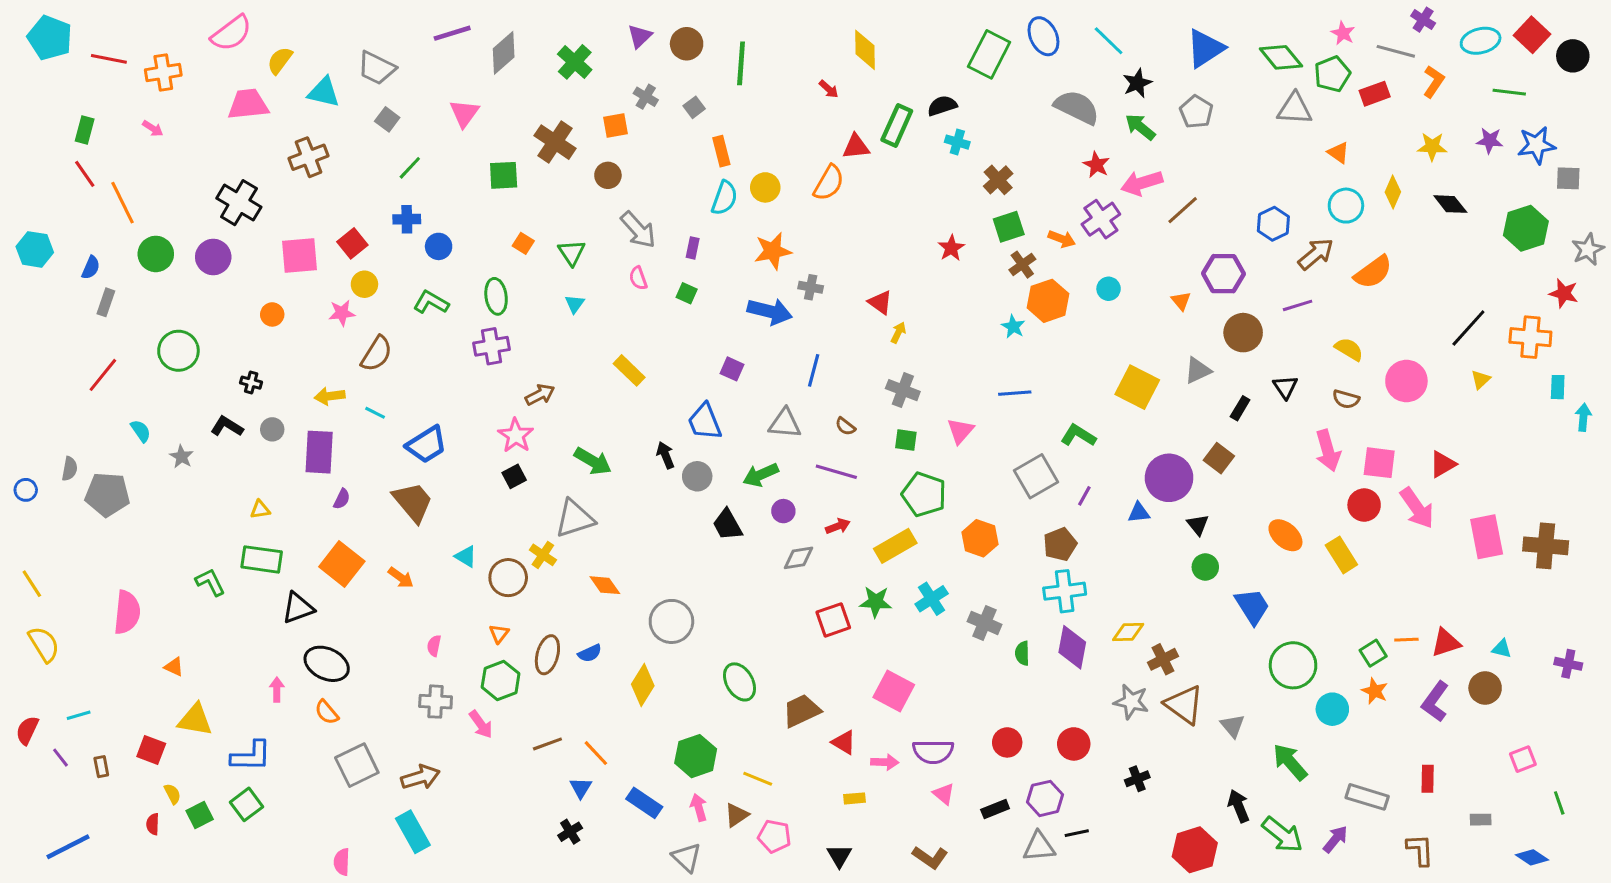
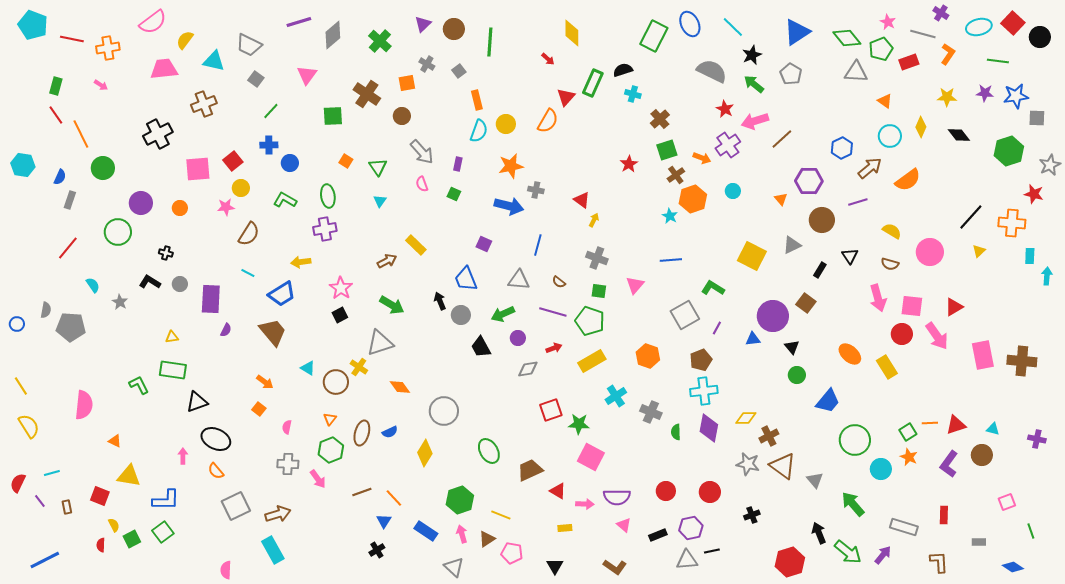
red triangle: (856, 147) -> (566, 97), turned -42
black cross: (239, 203) -> (158, 134), turned 32
purple circle: (213, 257) -> (141, 203), moved
brown arrow: (540, 395) -> (387, 261), moved
yellow arrow: (330, 396) -> (301, 262), moved
green pentagon: (924, 494) -> (590, 321), moved
orange square: (342, 564) -> (259, 409), moved, size x0.5
green star: (876, 602) -> (579, 424), moved
blue trapezoid: (1252, 606) -> (828, 401), turned 72

